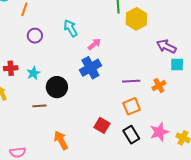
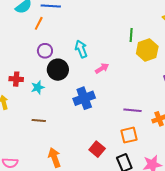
blue cross: (90, 68) -> (84, 98), moved
black circle: (57, 87) -> (58, 70), moved

